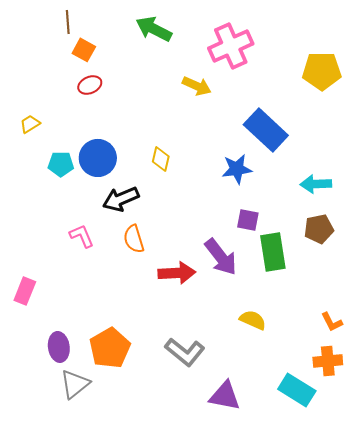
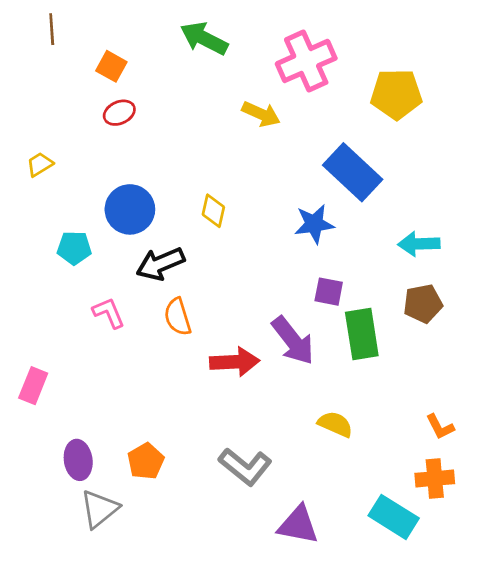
brown line: (68, 22) -> (52, 29), moved
yellow pentagon: (322, 71) -> (396, 94), moved
cyan pentagon: (61, 164) -> (74, 248), moved
orange pentagon: (110, 348) -> (146, 461), size x0.7

